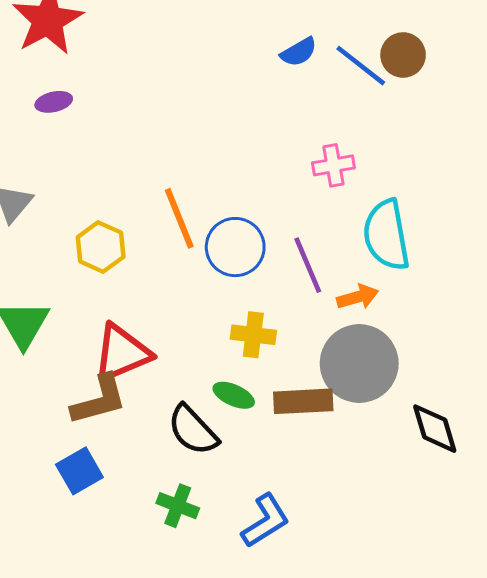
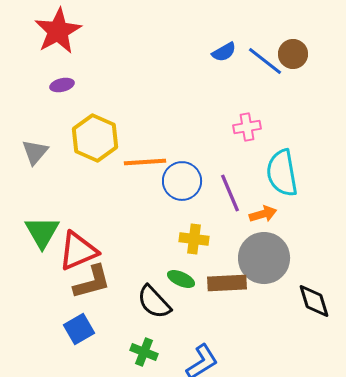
orange line: (179, 218) -> (145, 162), turned -72
yellow hexagon: (101, 247) -> (95, 138), moved, size x1.4
red triangle: (122, 353) -> (78, 251), moved

